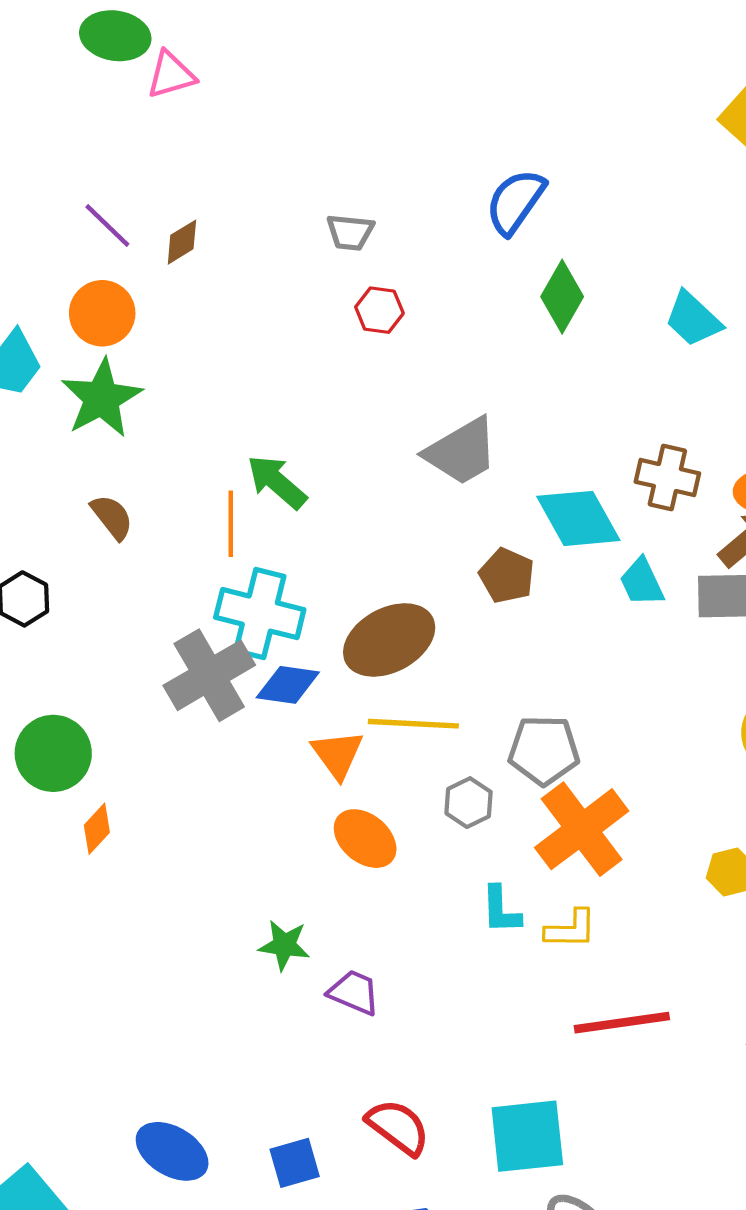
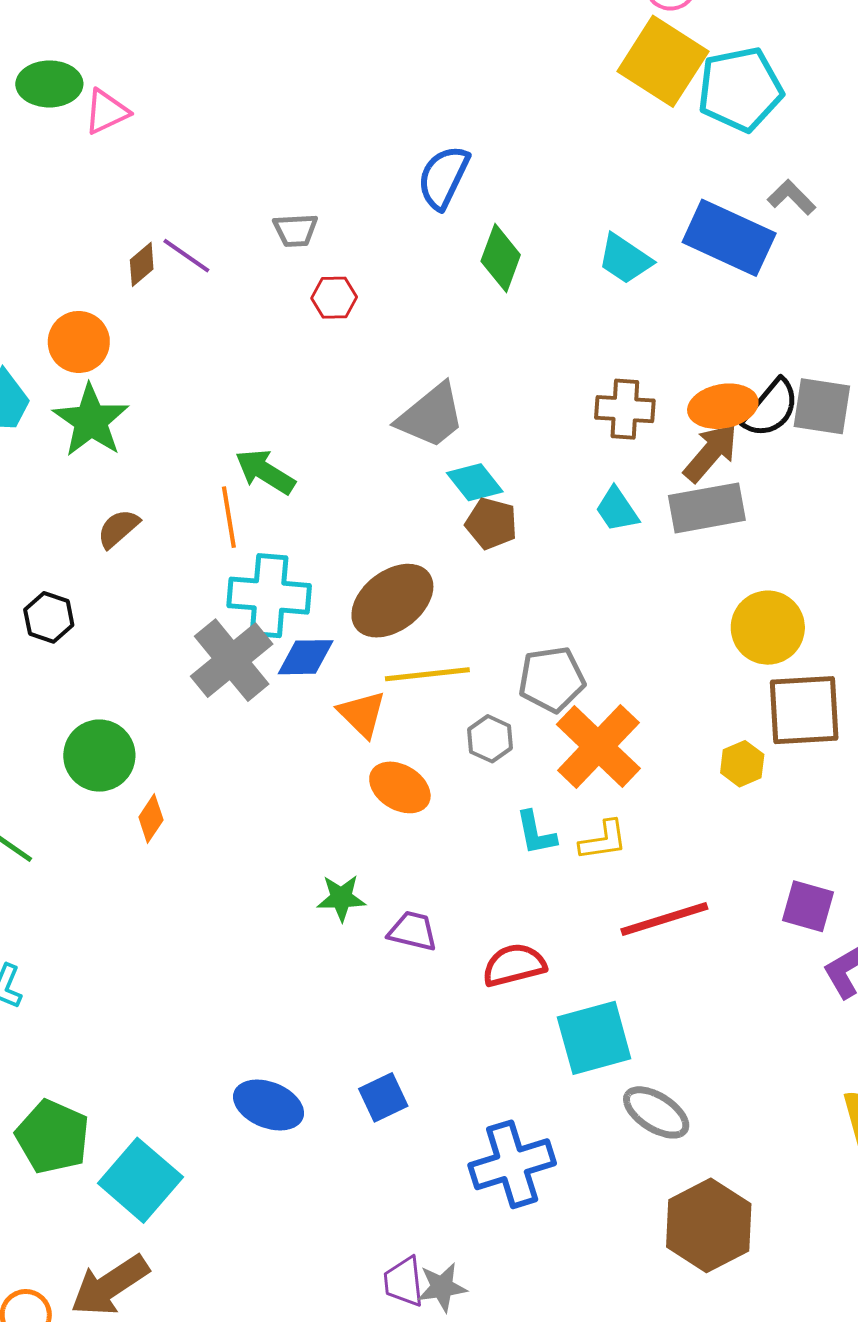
purple line: (107, 226) -> (186, 256), moved
brown semicircle: (112, 517) -> (118, 529), turned -84
cyan diamond: (578, 518) -> (475, 482), moved, size x0.7
red semicircle: (398, 1127) -> (514, 965), moved, turned -42

